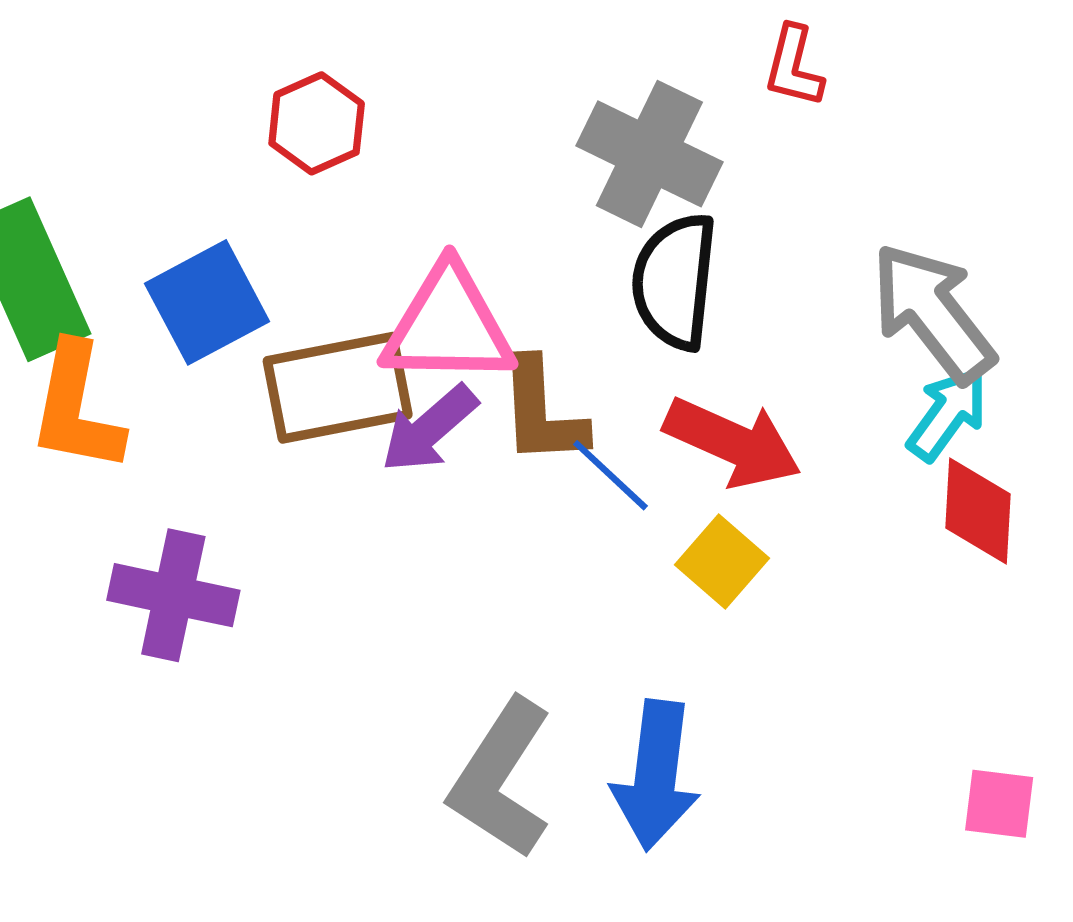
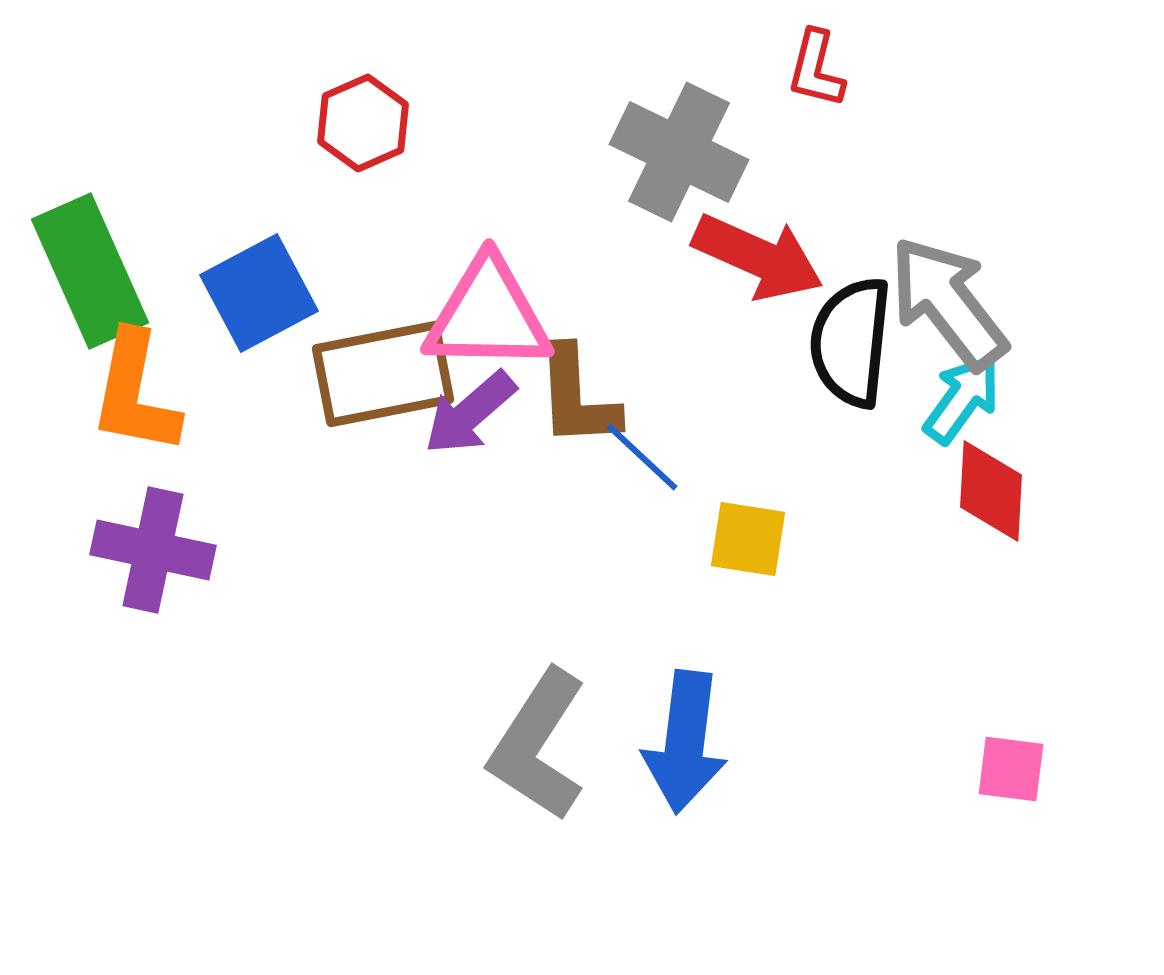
black semicircle: (675, 281) -> (851, 342), moved
red arrow: (733, 442) -> (758, 257), moved
yellow square: (722, 562) -> (748, 539), turned -32
purple cross: (173, 595) -> (153, 550), moved

